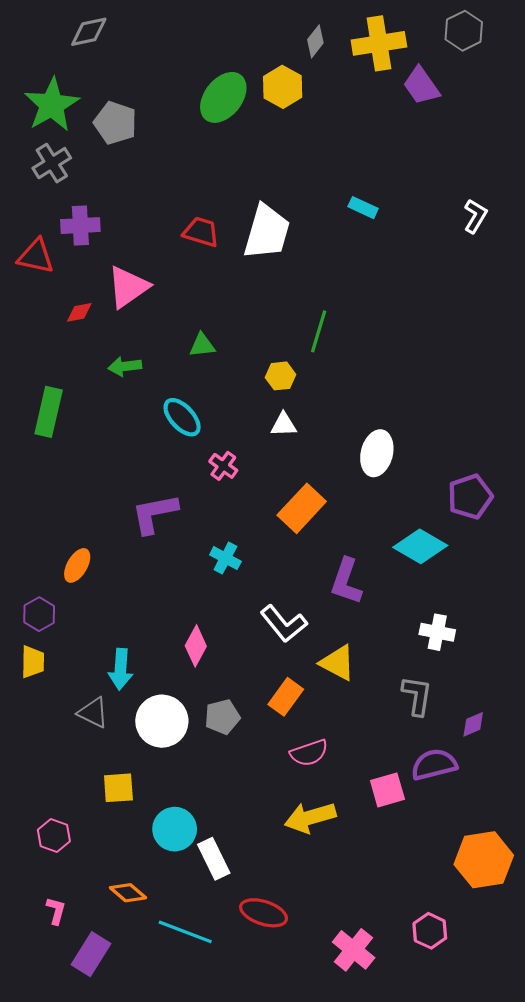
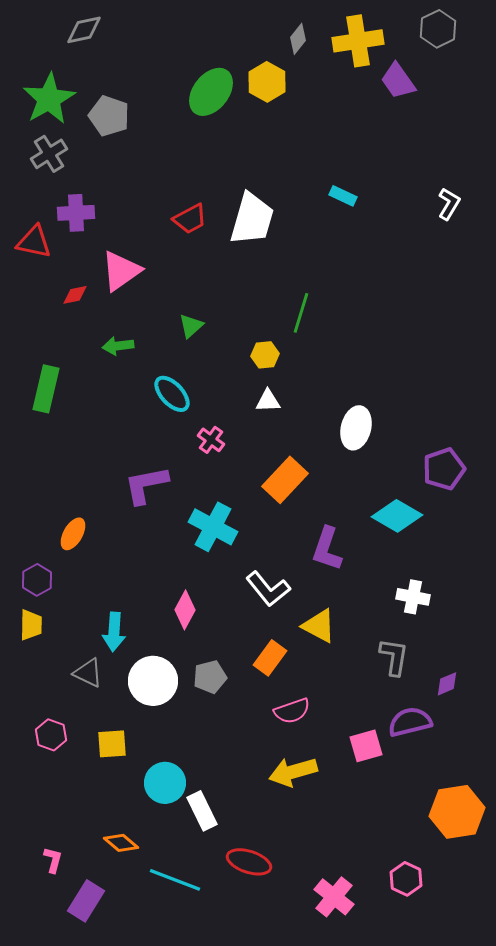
red trapezoid: (201, 232) -> (190, 219), turned 135
green triangle: (202, 345) -> (191, 326), turned -36
cyan cross: (225, 558) -> (213, 527), size x1.6
pink hexagon: (54, 835) -> (51, 735), moved

